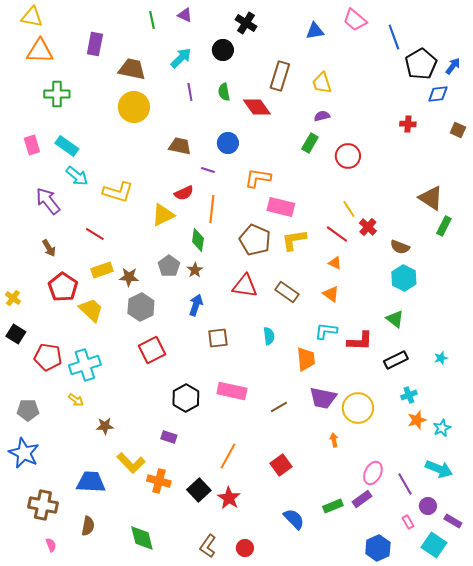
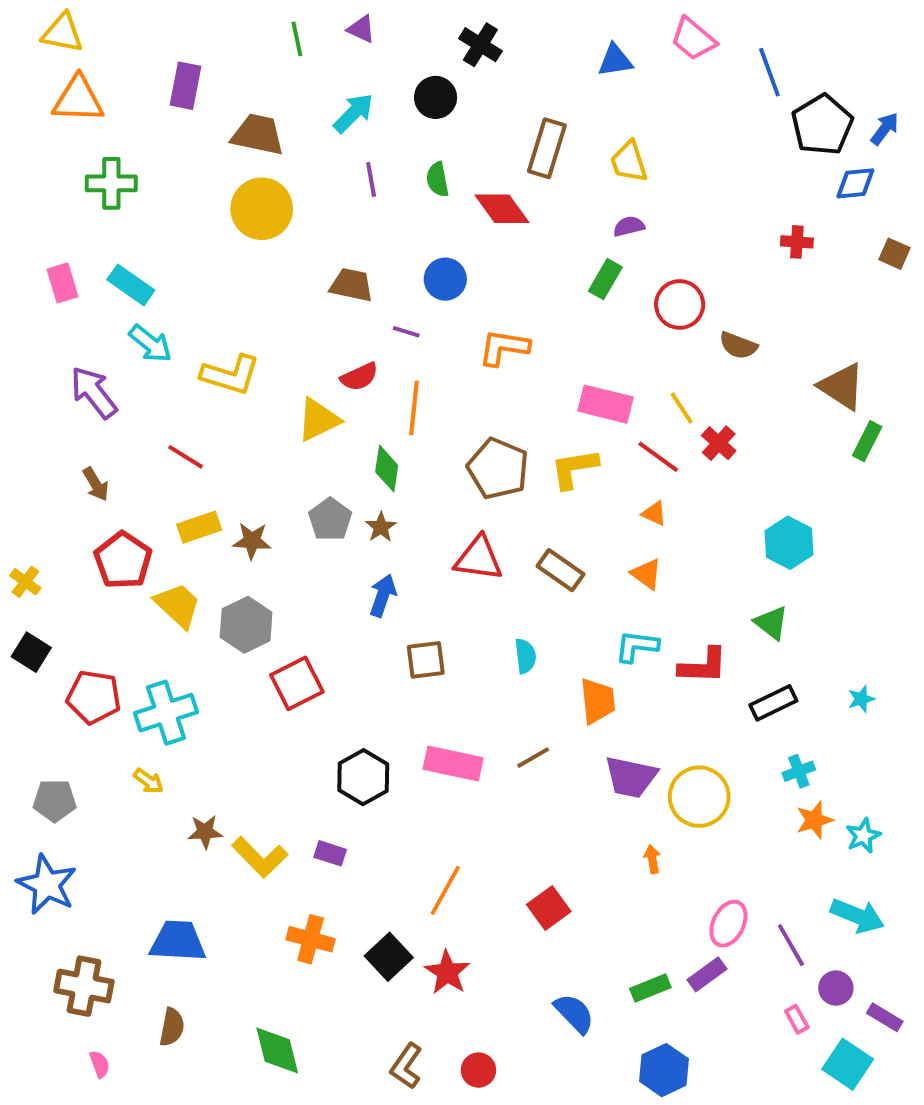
pink rectangle: (281, 207) -> (605, 404), moved
brown semicircle: (400, 247) -> (738, 345), moved
gray hexagon: (141, 307) -> (246, 625), moved
brown line: (279, 407) -> (533, 758), moved
yellow L-shape: (131, 463) -> (260, 857), moved
blue hexagon: (378, 548) -> (664, 1070), moved

